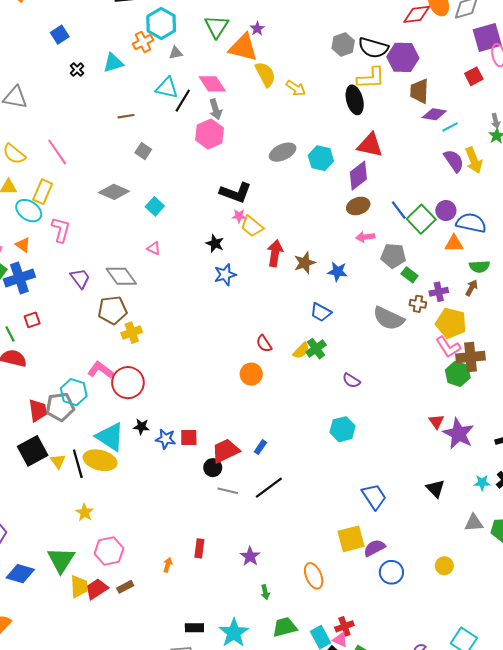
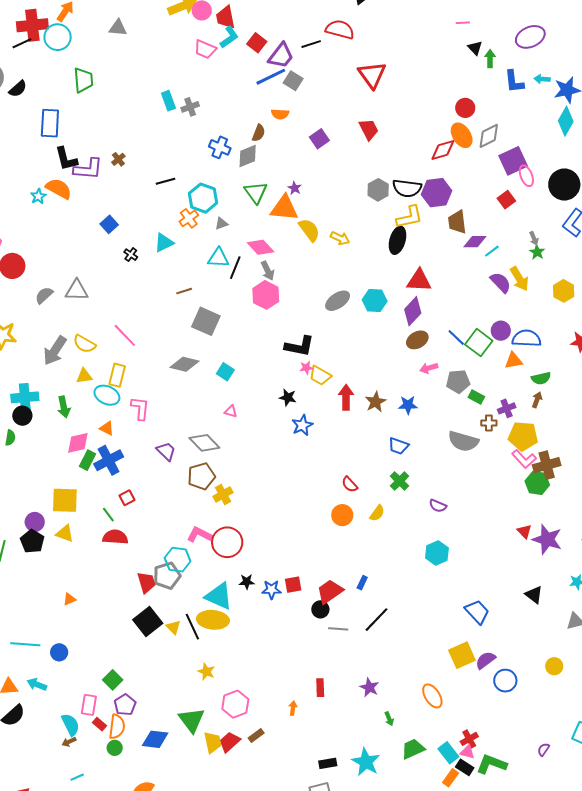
black ellipse: (355, 100) -> (398, 240), turned 40
gray square: (143, 151) -> (206, 321), size x1.8
yellow semicircle: (301, 351) -> (377, 513), moved

